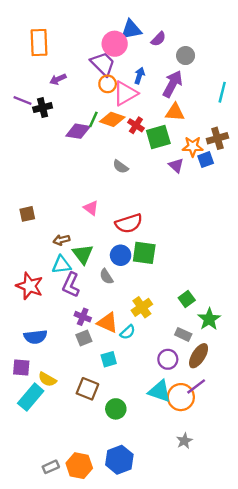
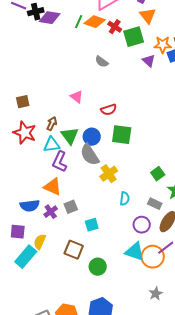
orange triangle: (175, 112) -> (148, 16), turned 48
purple diamond: (78, 131) -> (50, 18), moved
red semicircle: (129, 223) -> (109, 110), size x0.7
brown arrow: (61, 240) -> (52, 124), turned 128
blue circle: (121, 255) -> (92, 137), moved
gray semicircle: (106, 277) -> (90, 155), size x1.6
red star: (30, 286) -> (25, 133), moved
yellow cross: (142, 307) -> (109, 174), moved
purple cross: (83, 317) -> (51, 212), moved, turned 32
orange triangle: (108, 323) -> (53, 187), moved
cyan semicircle: (128, 332) -> (125, 199), moved, turned -40
yellow semicircle: (47, 379) -> (40, 242), turned 84

